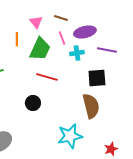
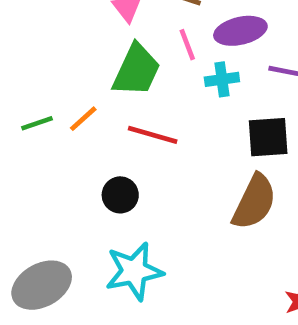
orange line: (17, 39) -> (83, 119), moved, turned 48
brown semicircle: (91, 106) -> (254, 202), turned 40
cyan star: (70, 136) -> (134, 271), moved

